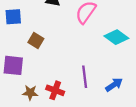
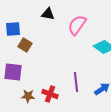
brown square: (36, 41) -> (25, 45), moved

